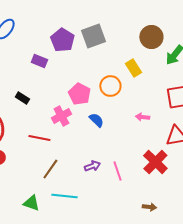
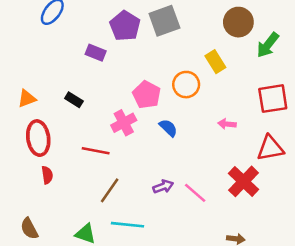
pink line: (117, 171) -> (195, 193), turned -30

